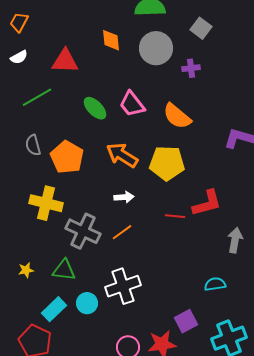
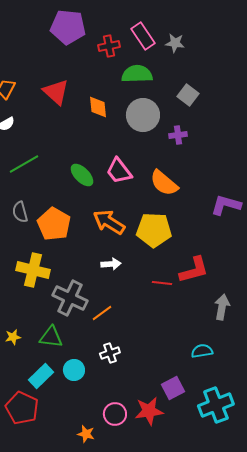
red triangle: (65, 61) -> (56, 92), moved, turned 40
orange line: (122, 232) -> (102, 313), moved
white cross: (123, 286) -> (110, 353), size x0.6

